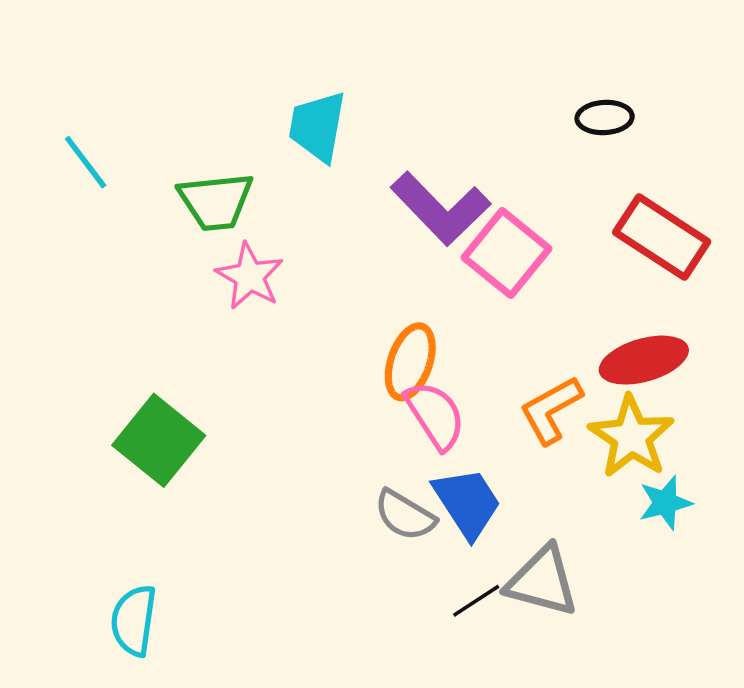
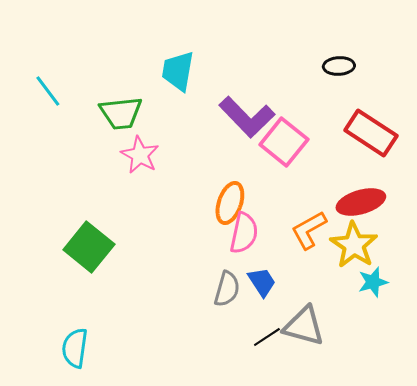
pink semicircle: (435, 415) -> (244, 233), turned 45
blue trapezoid: (467, 503) -> (262, 282), size x0.7
gray semicircle: (405, 515) -> (227, 289), turned -105

